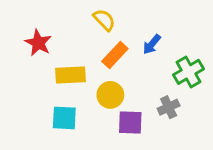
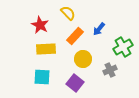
red star: (38, 43) -> (40, 25), moved
yellow circle: (110, 95) -> (83, 59), moved
purple square: (130, 123) -> (75, 83), moved, turned 36

